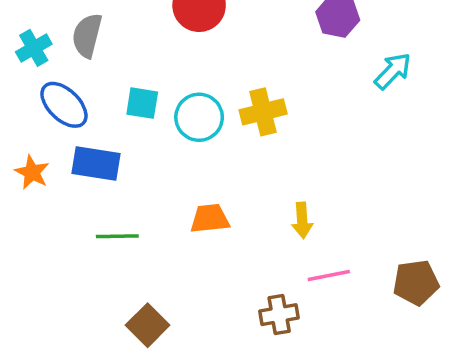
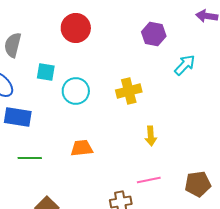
cyan square: (142, 103) -> (46, 72), moved
yellow cross: (263, 112) -> (129, 91), moved
yellow arrow: (302, 220) -> (151, 136), moved

